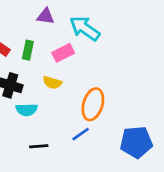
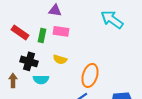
cyan arrow: (85, 28) -> (112, 19), moved
pink rectangle: (63, 53) -> (61, 31), moved, turned 35

